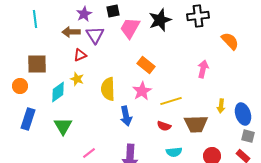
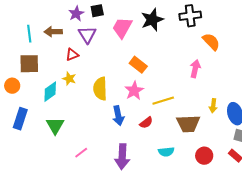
black square: (113, 11) -> (97, 11), moved
cyan line: (35, 19) -> (29, 34), moved
brown arrow: (71, 32) -> (53, 32), moved
orange semicircle: (230, 41) -> (211, 42), moved
red semicircle: (164, 126) -> (146, 123), moved, turned -56

